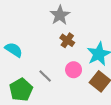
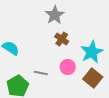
gray line: (45, 76) -> (41, 73), turned -32

